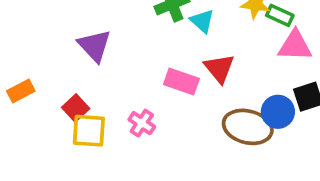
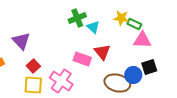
purple triangle: (95, 46) -> (21, 41), moved
red square: (76, 108) -> (33, 66), moved
pink cross: (142, 123) -> (61, 81), size x1.6

